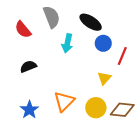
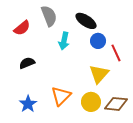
red semicircle: (23, 30) -> (22, 28), turned -90
red line: (122, 56) -> (116, 53), turned -48
yellow triangle: (104, 78) -> (99, 74), size x1.5

